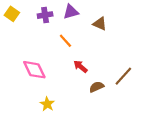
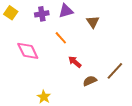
brown triangle: (100, 24) -> (93, 22), turned 32
pink diamond: (34, 70) -> (28, 51), moved

